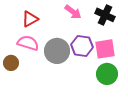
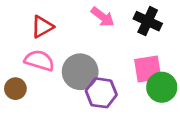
purple hexagon: (82, 46) -> (101, 93), moved
green circle: (107, 74) -> (162, 87), moved

